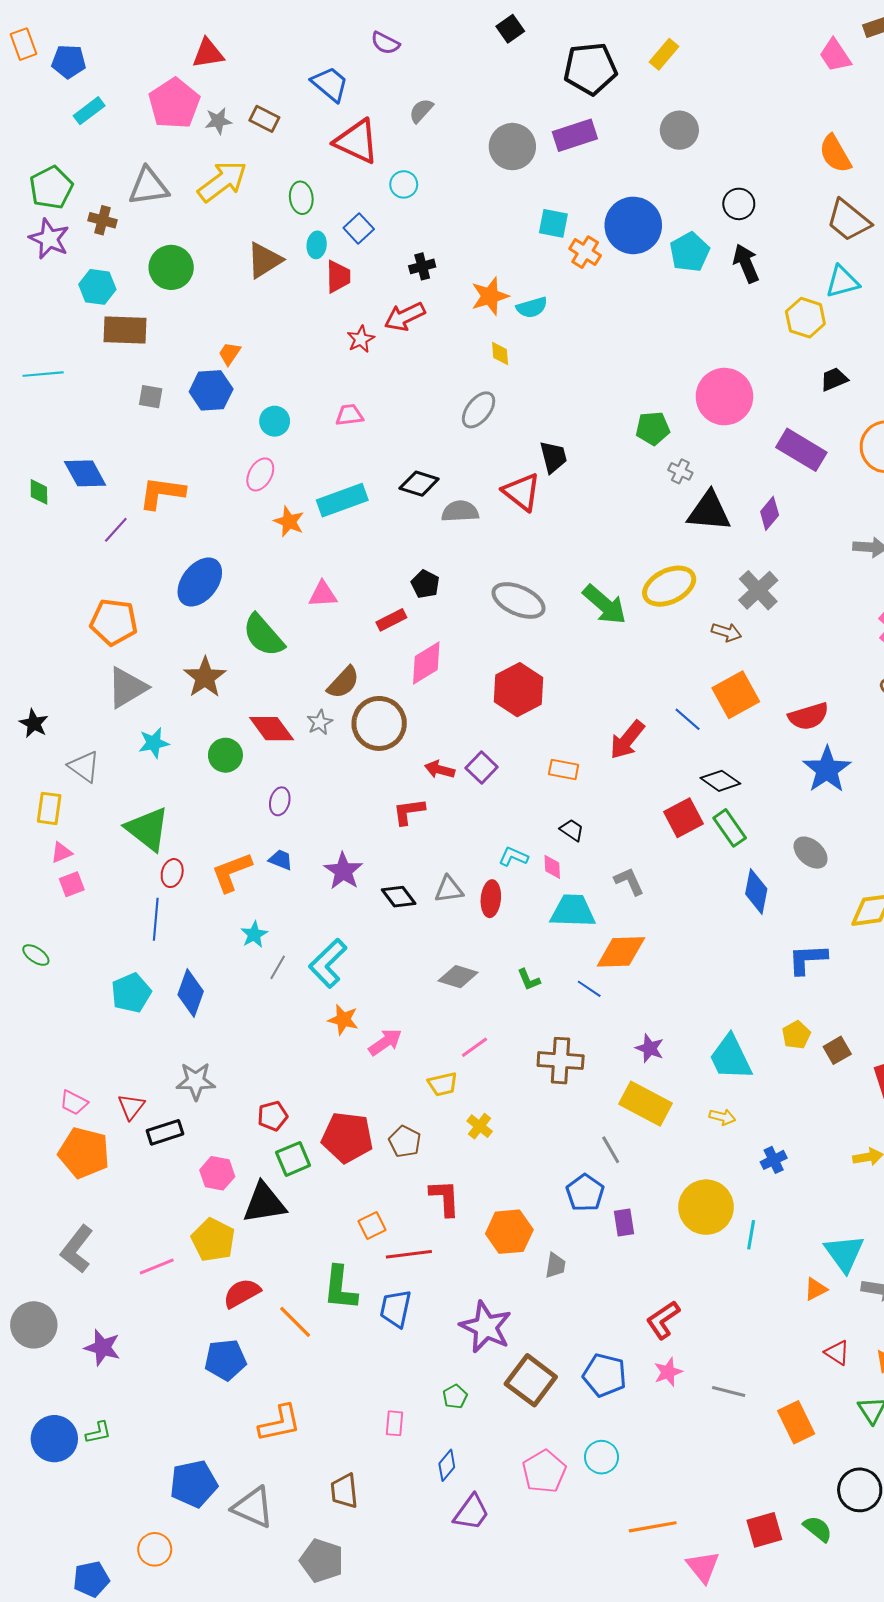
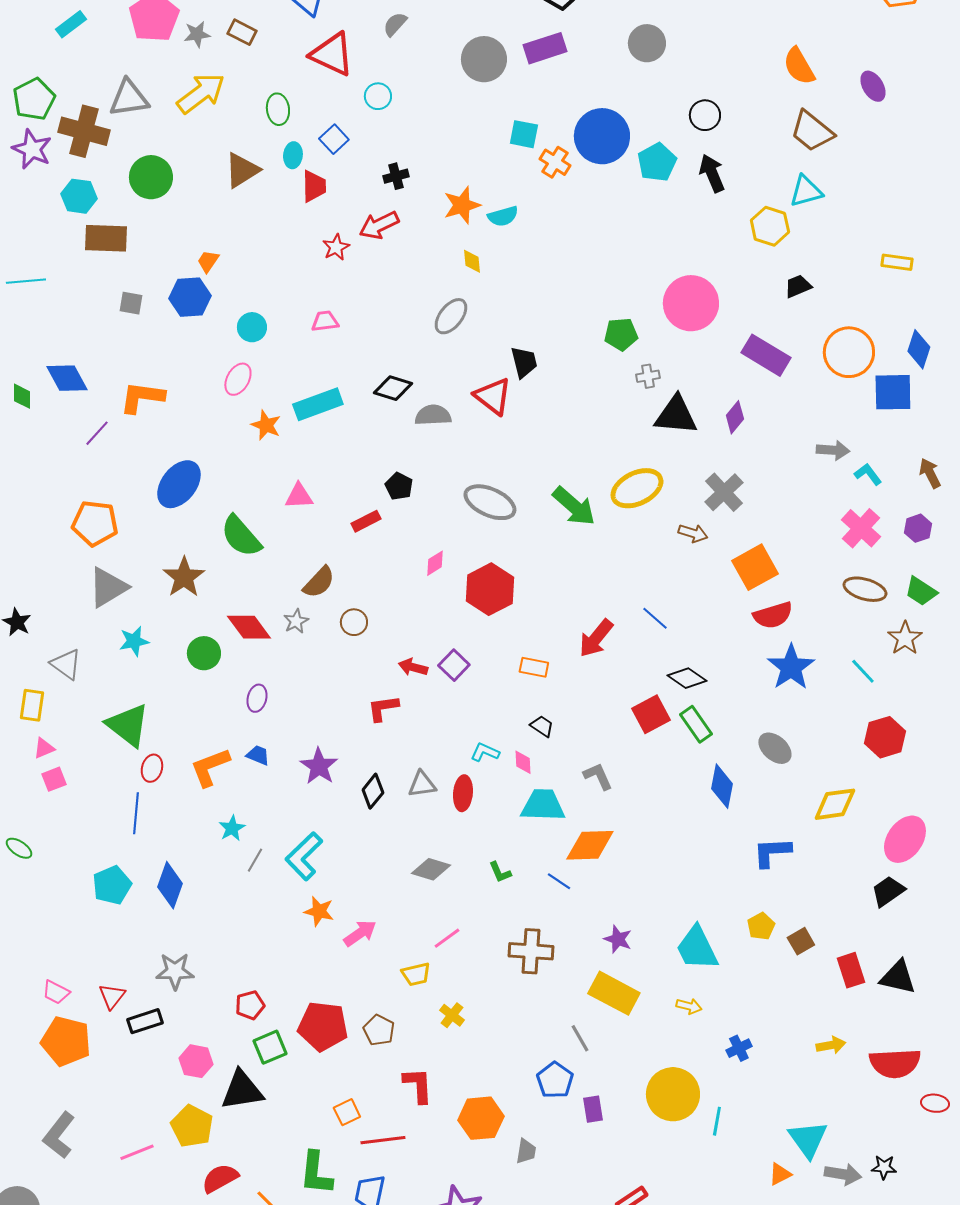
brown cross: (102, 220) -> (84, 131), size x1.8
gray cross: (680, 471) -> (648, 376), turned -35
pink diamond: (426, 663) -> (435, 563), moved, size x0.6
orange square: (736, 695) -> (755, 567), moved
brown circle: (379, 723) -> (354, 622), size x0.5
black diamond: (399, 897) -> (373, 791), turned 76

